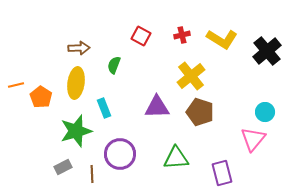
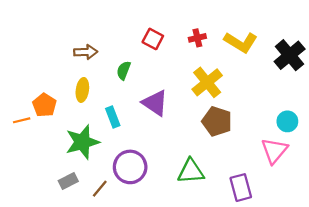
yellow ellipse: (76, 83) -> (82, 90), size x0.7
orange line: (16, 85) -> (22, 120), moved
purple triangle: (157, 107) -> (155, 103), moved, turned 36
brown line: (92, 174) -> (100, 189), turned 42

